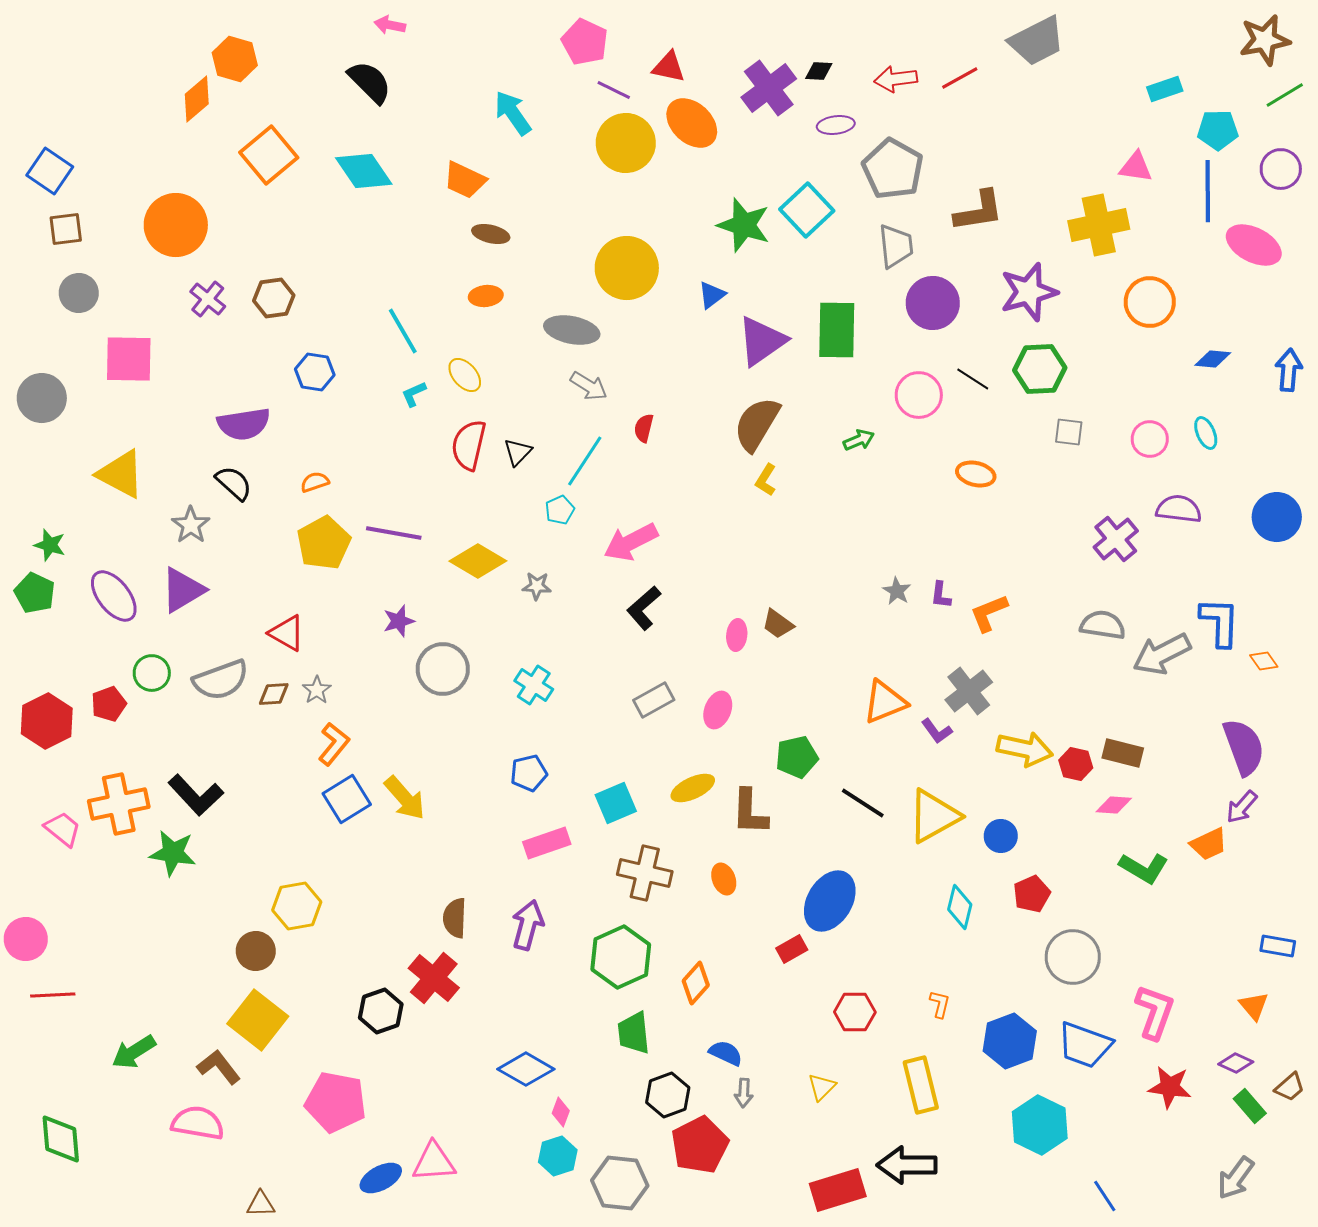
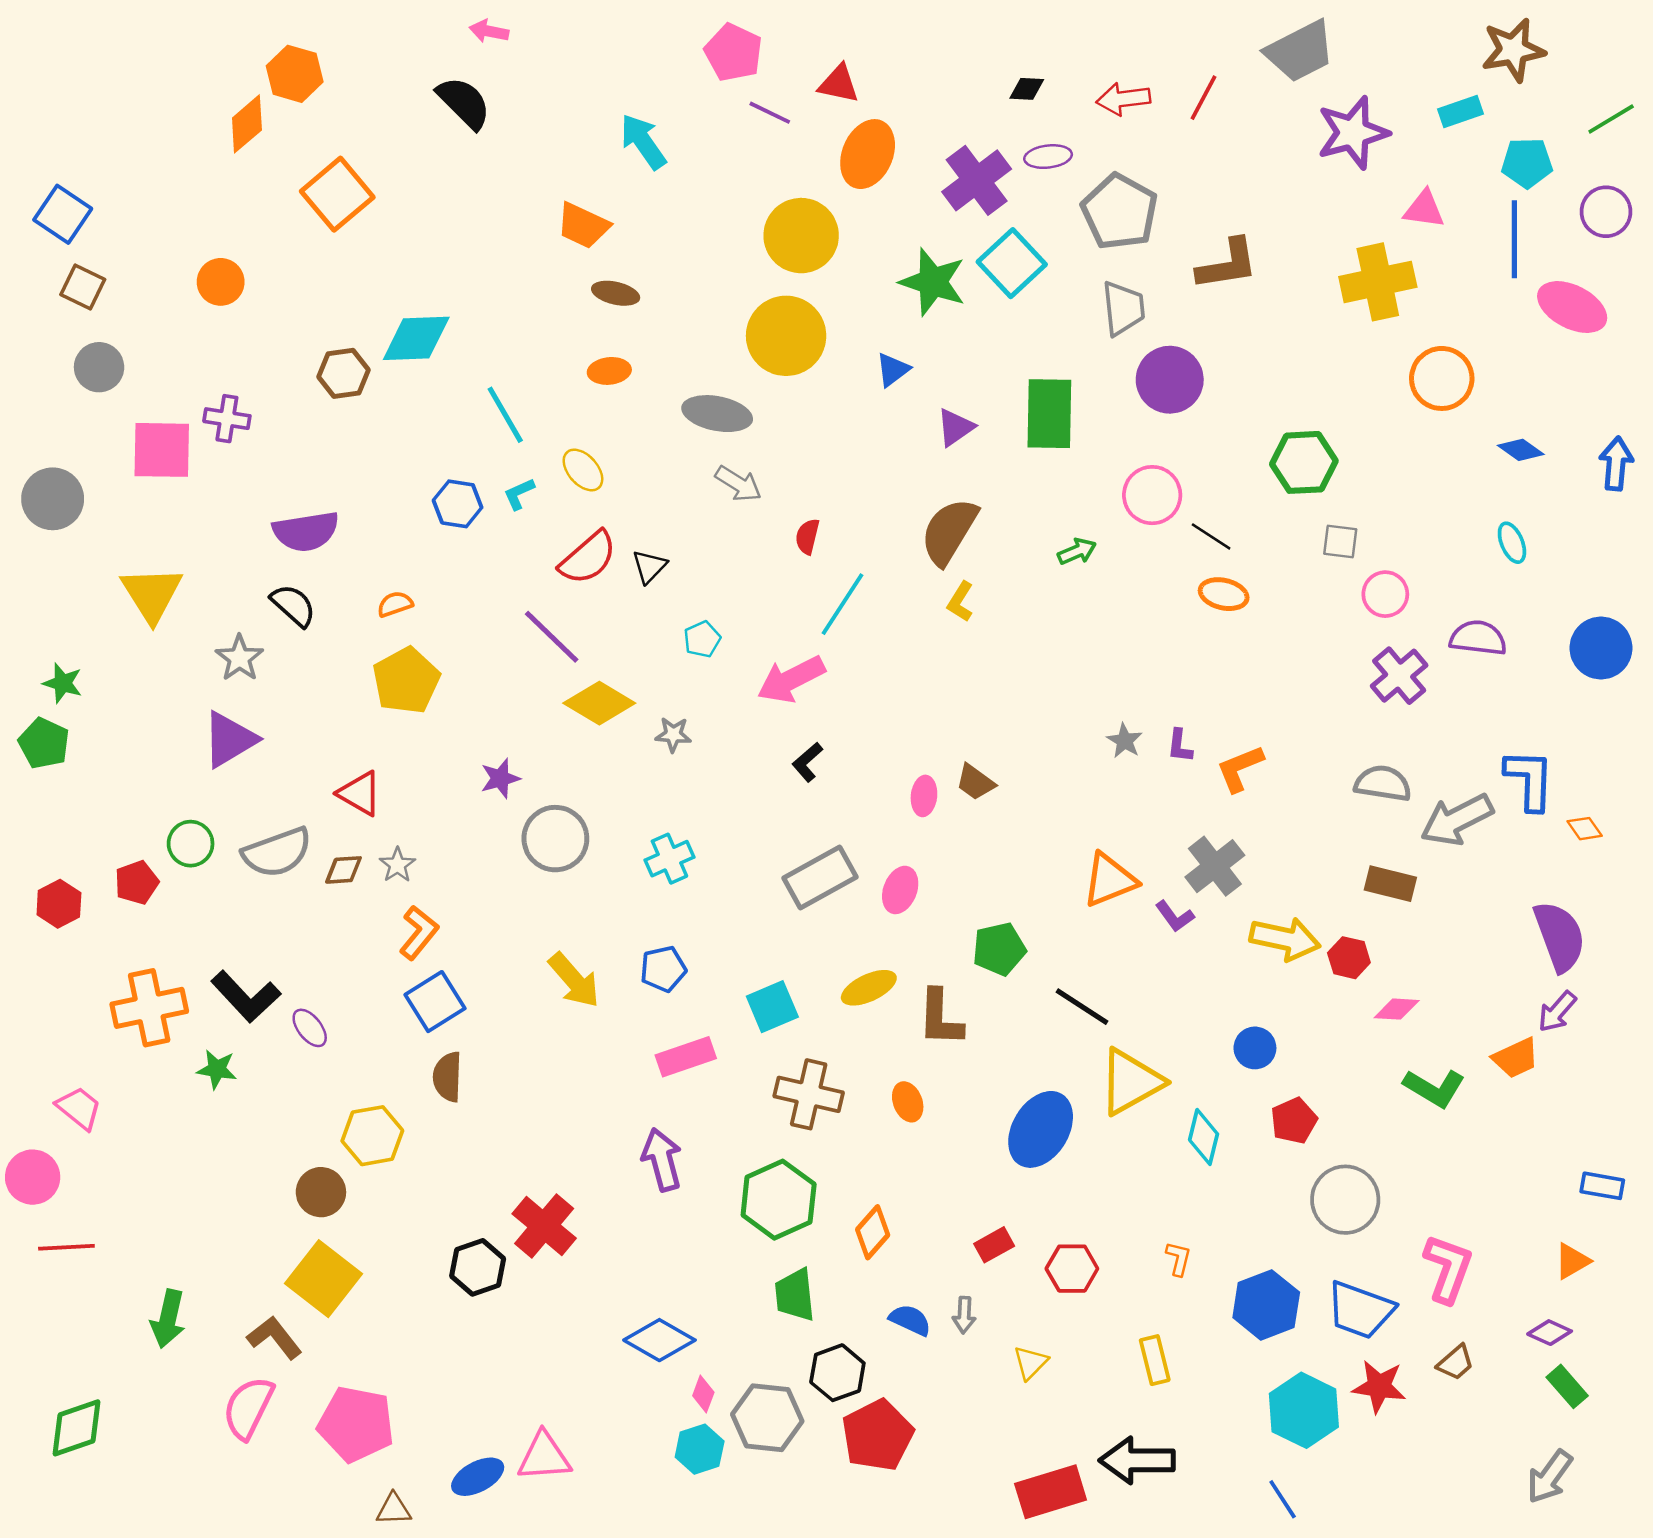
brown star: (1265, 40) -> (1513, 50), moved
red line: (960, 78) -> (1204, 98), turned -33
purple cross: (769, 88) -> (977, 180), moved
orange ellipse: (692, 123) -> (868, 154), turned 70
yellow circle: (626, 143) -> (801, 236), moved
cyan diamond: (364, 171) -> (416, 338), moved, turned -58
orange circle: (176, 225) -> (221, 282), size x0.6
brown square: (66, 229) -> (83, 287), turned 33
purple star: (1029, 292) -> (1353, 133), moved
purple cross: (208, 299) -> (227, 419), moved, turned -30
purple triangle: (762, 341) -> (955, 427), size x0.6
blue diamond: (1213, 359) -> (1521, 450), turned 30
blue hexagon: (315, 372) -> (458, 504), moved
black line: (973, 379) -> (1211, 536), moved
pink circle: (1150, 439) -> (1385, 594), moved
red semicircle: (469, 445) -> (588, 558), turned -144
cyan line: (585, 461) -> (842, 604), moved
yellow triangle: (121, 474) -> (152, 594), turned 30
purple line: (394, 533) -> (552, 637), moved, turned 34
purple ellipse: (114, 596) -> (310, 1028), moved, size x0.6
black L-shape: (644, 608) -> (807, 762), size x0.7
cyan cross: (534, 685) -> (669, 859), turned 33
gray rectangle: (654, 700) -> (820, 877), size x1.4
red hexagon: (47, 721) -> (59, 904), size x0.7
brown rectangle: (1123, 753) -> (1390, 884), moved
yellow arrow: (405, 798) -> (574, 980), moved
yellow triangle: (934, 816) -> (1131, 1082), moved
pink trapezoid: (63, 829) -> (79, 1108), moved
green star: (173, 853) -> (217, 1069), size x0.7
brown semicircle: (455, 918) -> (448, 1077), moved
purple arrow: (528, 925) -> (662, 1160), turned -30
red rectangle: (792, 949) -> (994, 1245), moved
orange triangle: (1254, 1006) -> (1572, 1261), turned 40
green arrow: (134, 1052) -> (168, 1319), turned -45
yellow rectangle: (921, 1085) -> (1155, 1360), size x0.7
red star: (1170, 1087) -> (1379, 1386), moved
brown trapezoid: (1290, 1087) -> (1456, 1363), moved
gray arrow: (744, 1093) -> (964, 1315), moved
pink pentagon: (336, 1102) -> (356, 1424), moved
pink semicircle: (198, 1123) -> (248, 1408), turned -74
green diamond: (61, 1139) -> (76, 1428), turned 76
gray hexagon: (620, 1183) -> (767, 1418), moved
blue line: (1105, 1196) -> (1283, 1499), moved
brown triangle: (261, 1204) -> (394, 1509), moved

